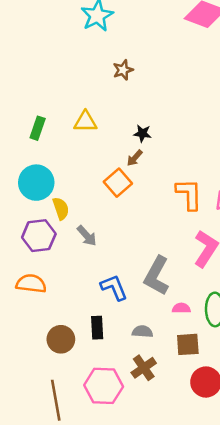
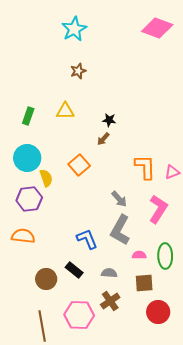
brown star: (123, 70) -> (78, 71), moved
orange square: (118, 183) -> (79, 165), moved
gray arrow: (87, 236) -> (119, 199), moved
black rectangle: (97, 328) -> (74, 270), turned -48

